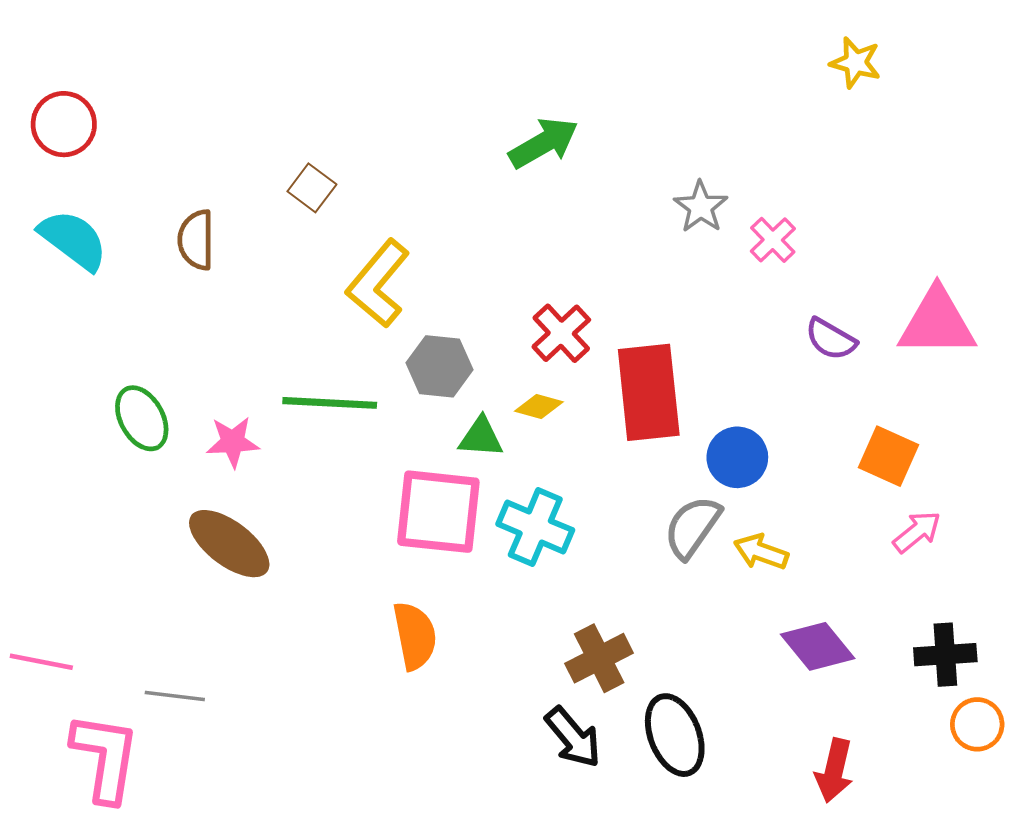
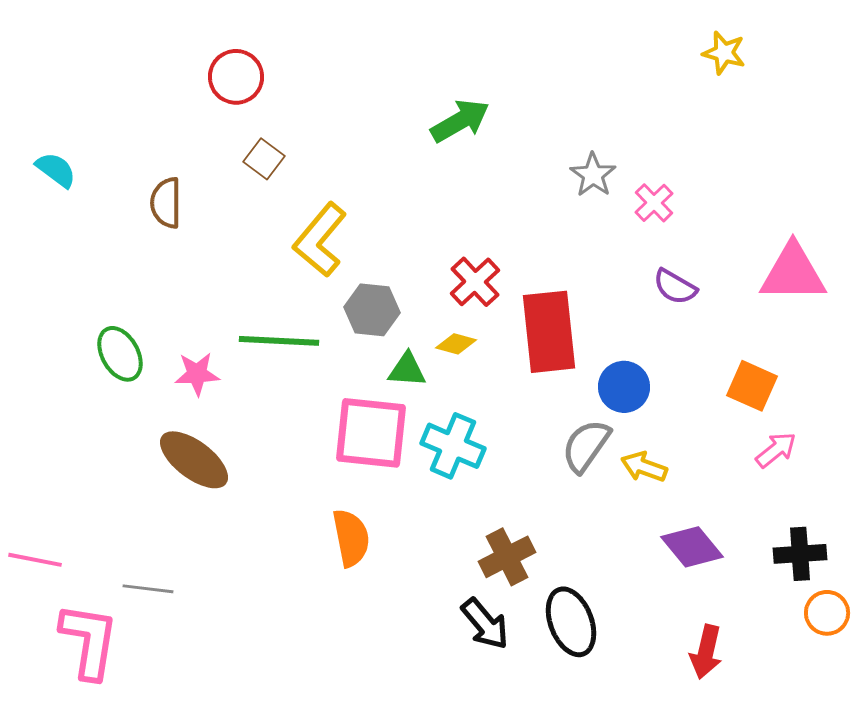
red circle: (64, 124) -> (236, 77), moved
cyan semicircle: (73, 240) -> (56, 170), moved, size x0.7
purple semicircle: (831, 339) -> (675, 287), moved

